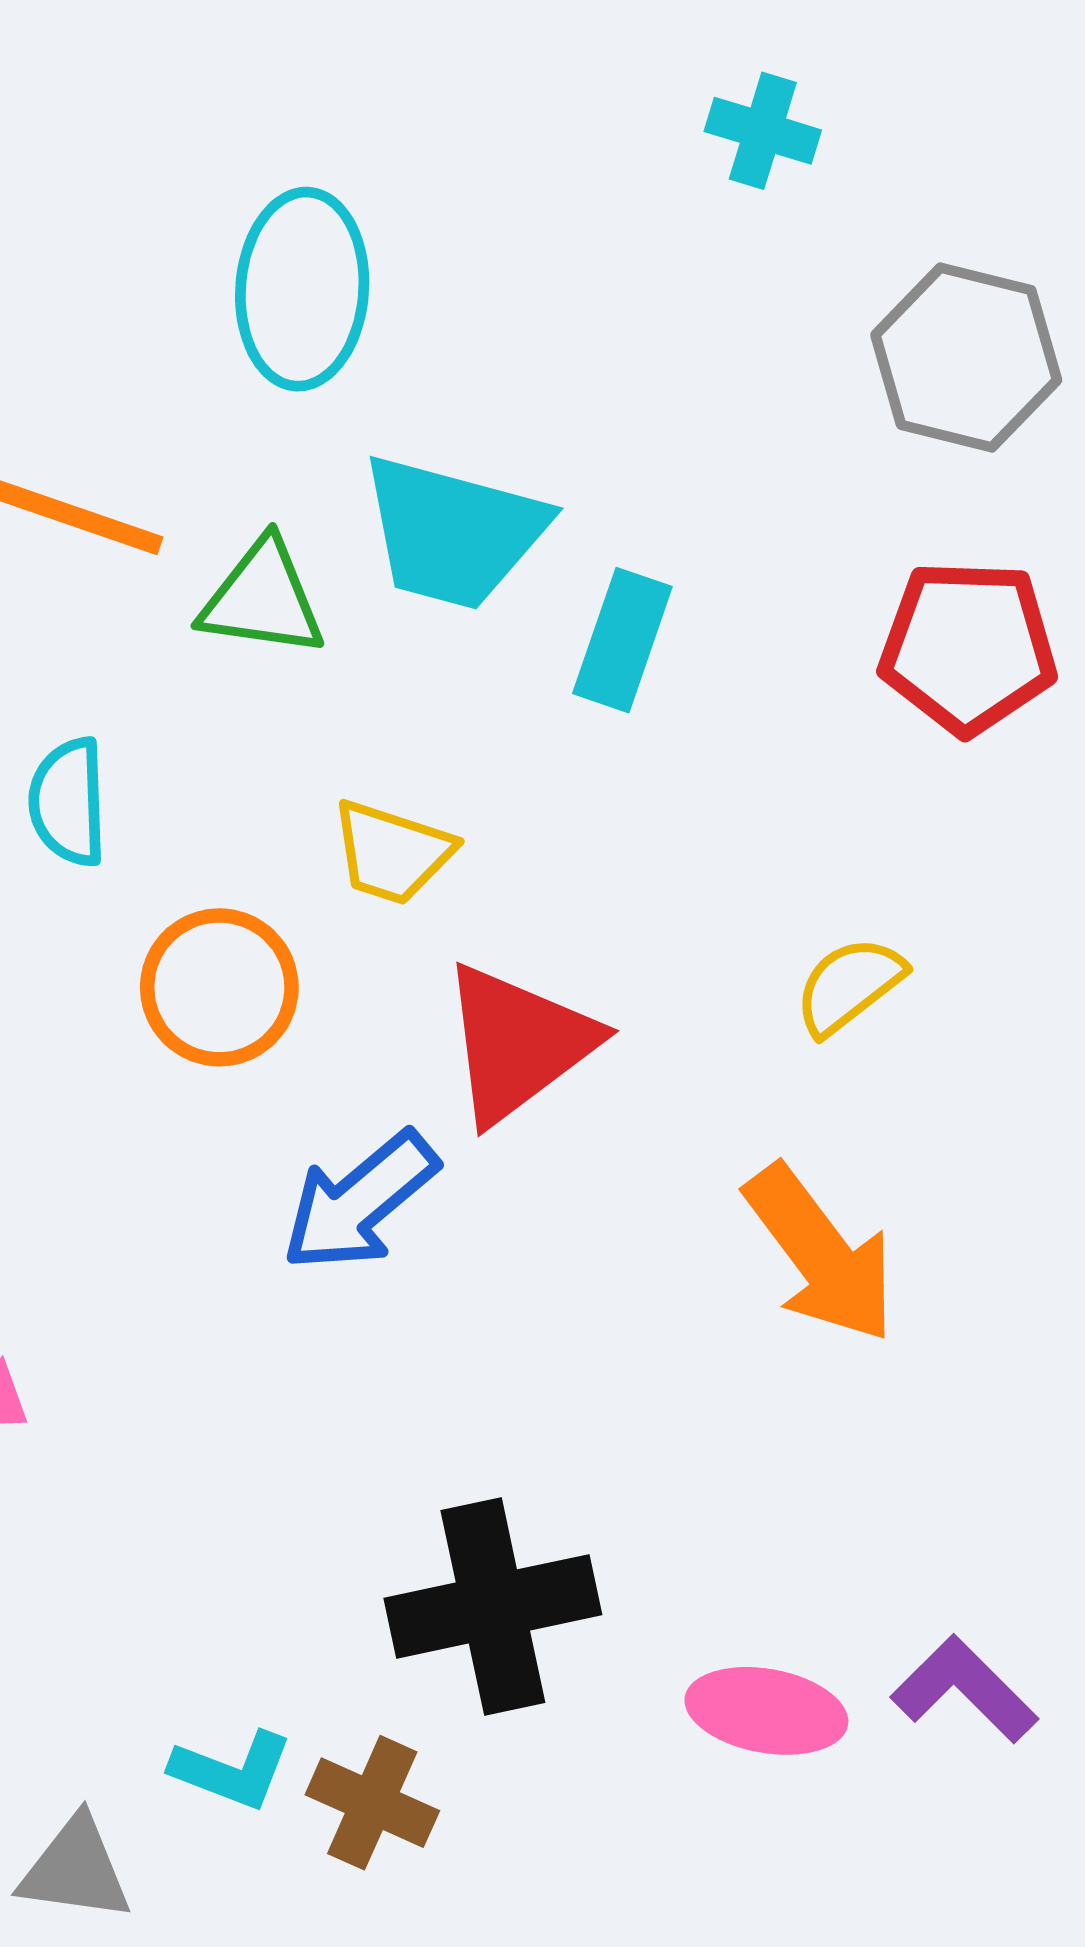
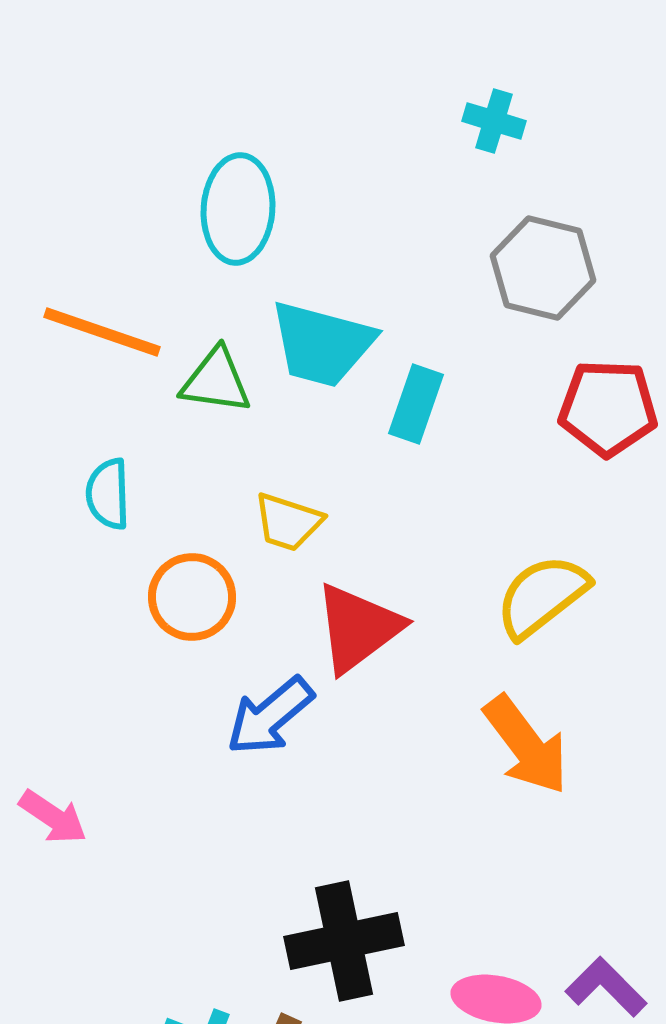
gray hexagon: (966, 357) -> (543, 268), moved
yellow semicircle: (849, 986) -> (542, 596), size x1.5

